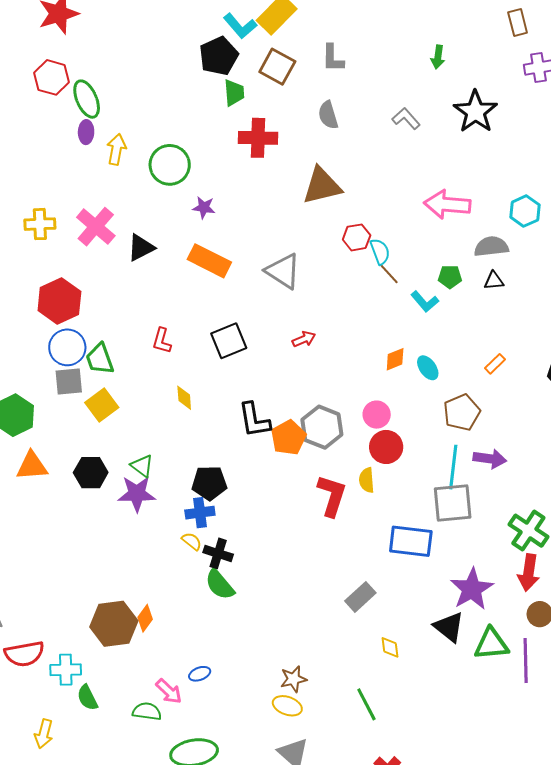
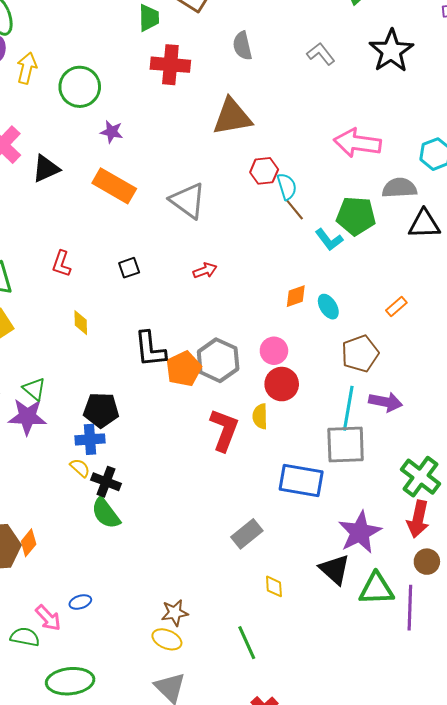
green pentagon: (450, 277) -> (356, 216), size x1.6
black triangle: (494, 281) -> (424, 224), moved, size x1.6
black square: (229, 341) -> (129, 268), size x0.6

